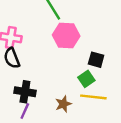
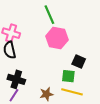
green square: (86, 79) -> (68, 76), turned 32

